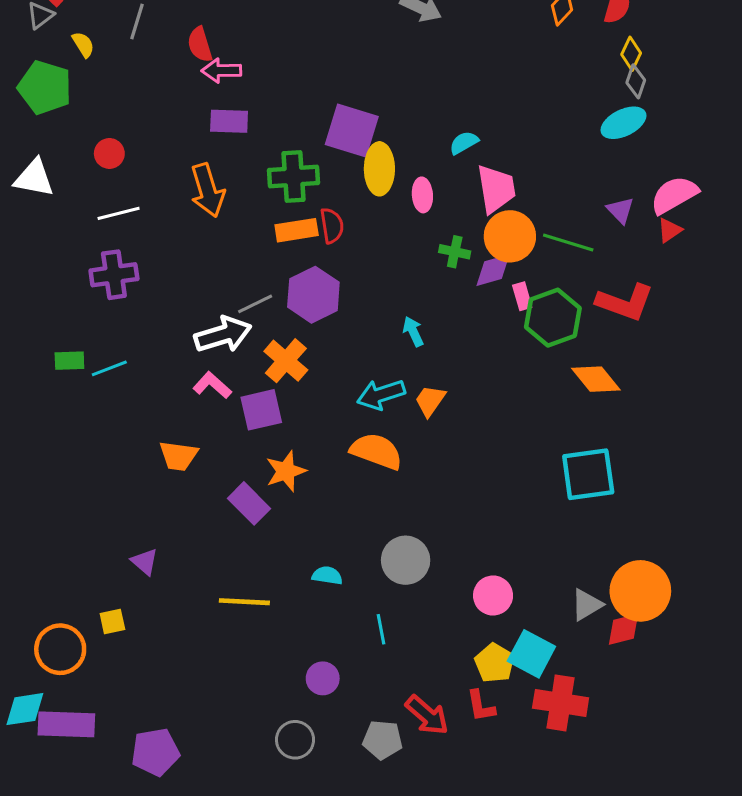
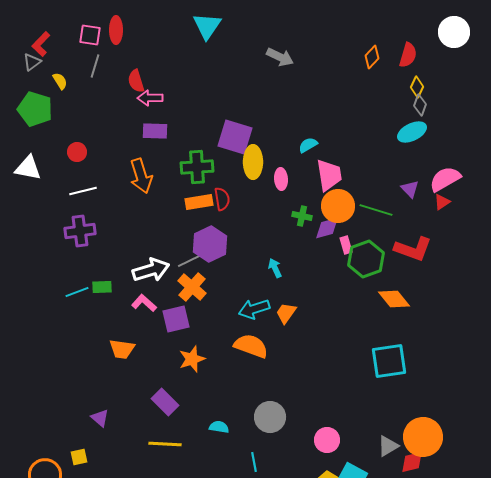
gray line: (255, 304) -> (189, 261), moved
green rectangle: (69, 361) -> (102, 287), moved
purple rectangle: (249, 503) -> (165, 402), moved

